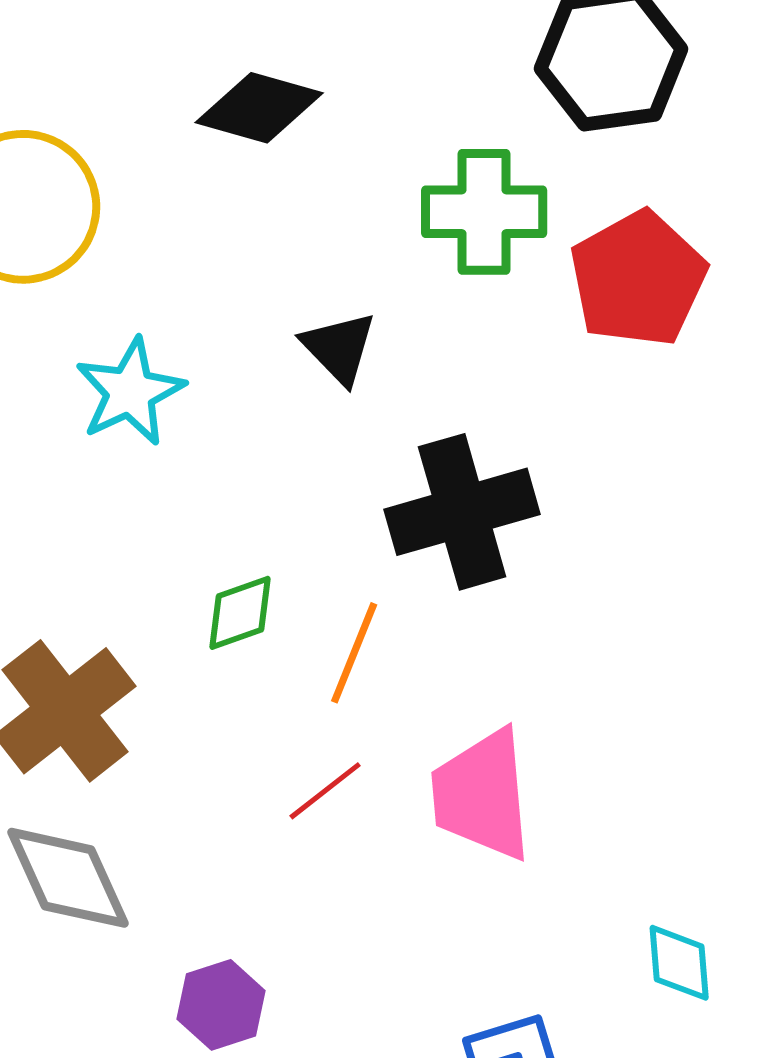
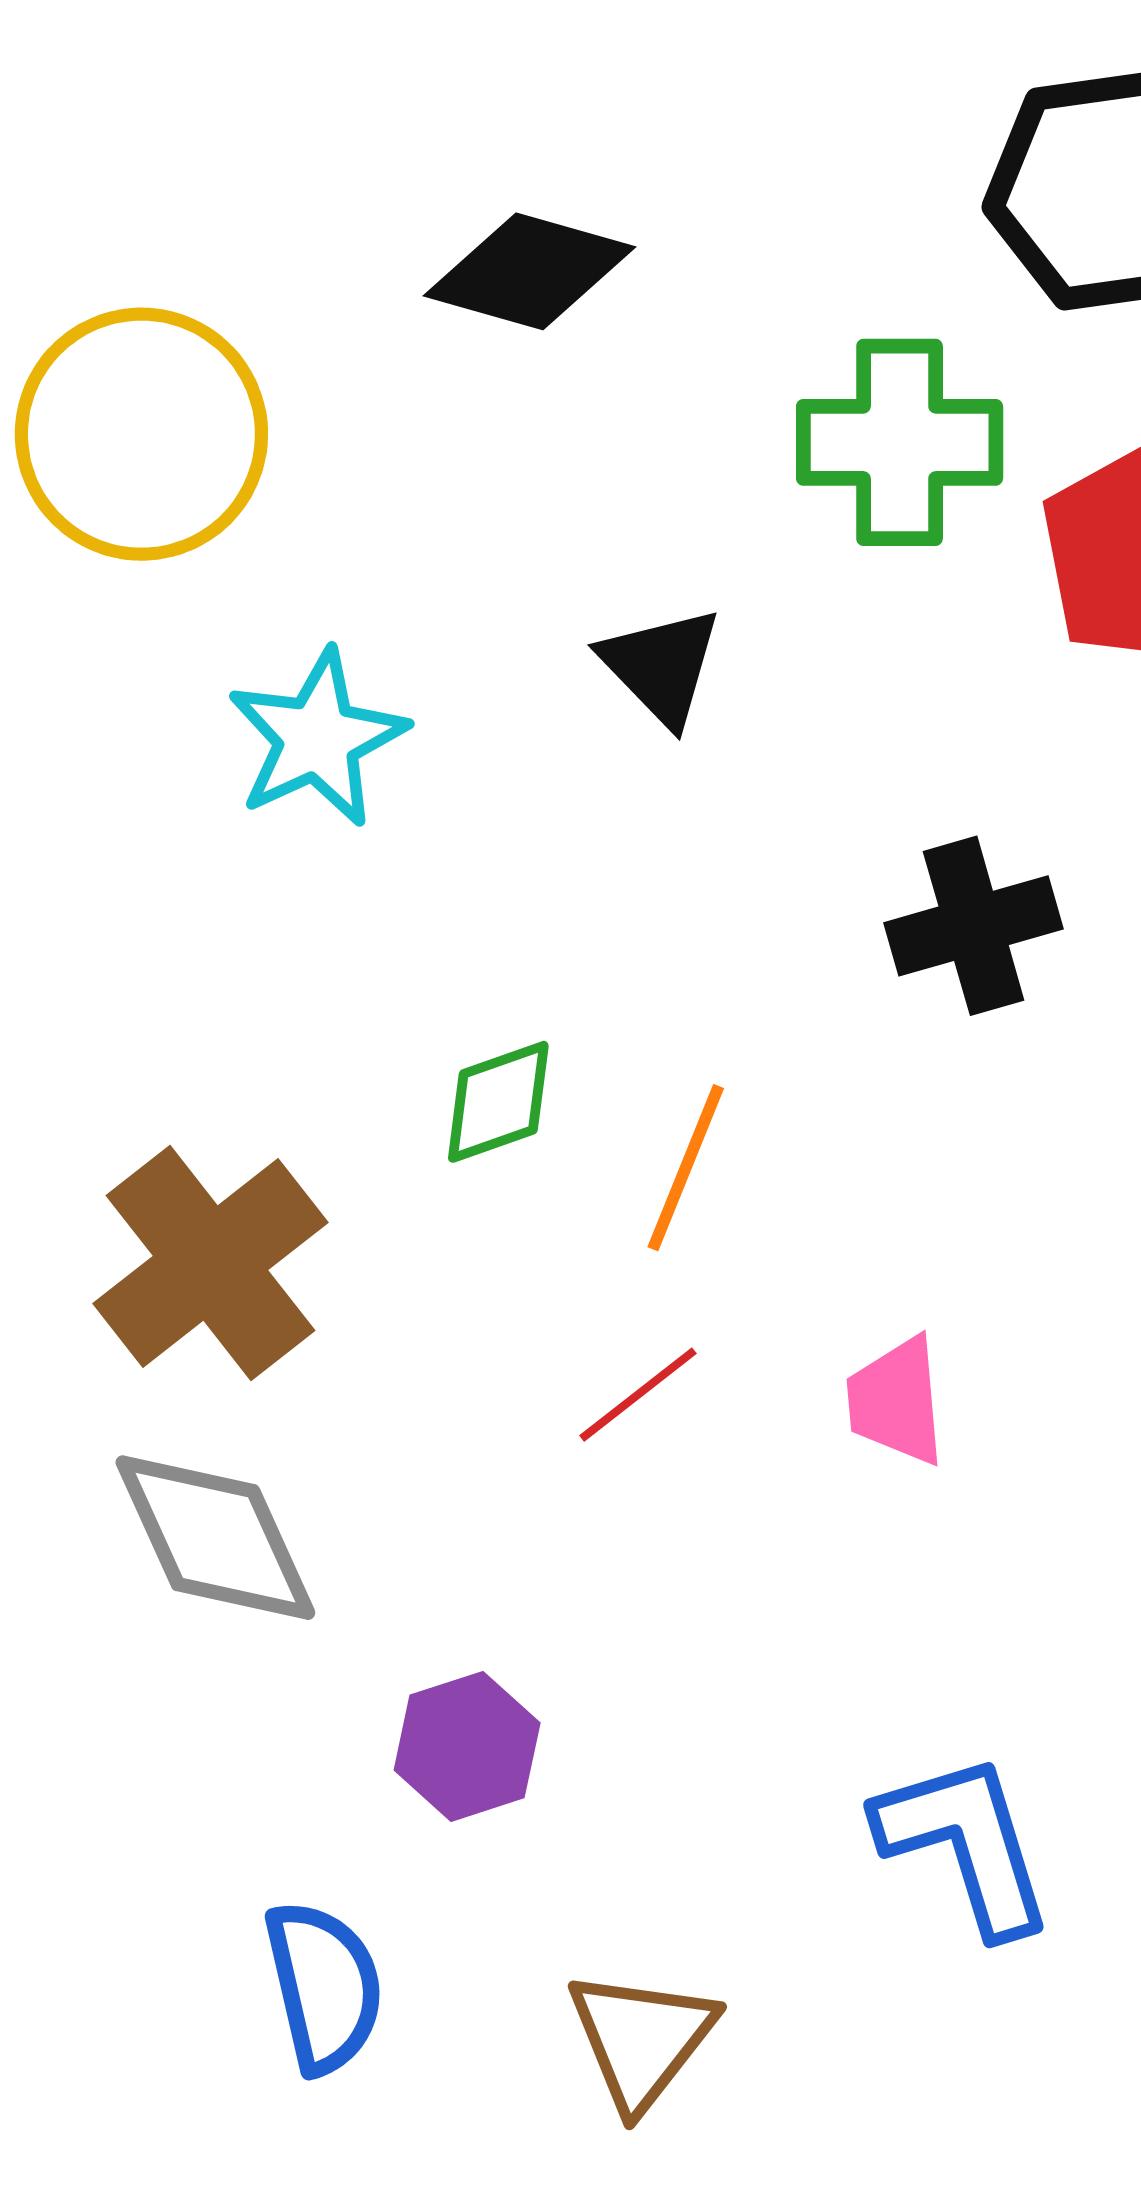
black cross: (462, 512) -> (974, 926), moved, size x0.7
pink trapezoid: (482, 795) -> (896, 1401), size x0.6

